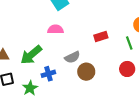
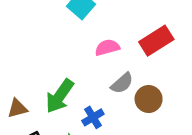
pink semicircle: (55, 29) -> (107, 47), moved
red rectangle: (101, 36) -> (156, 41), size x1.5

